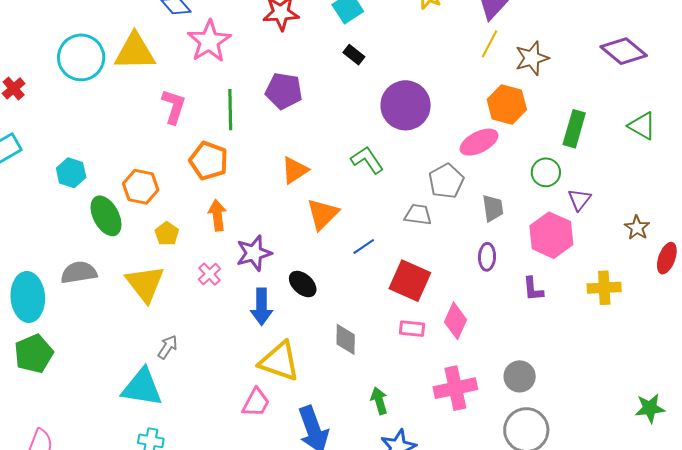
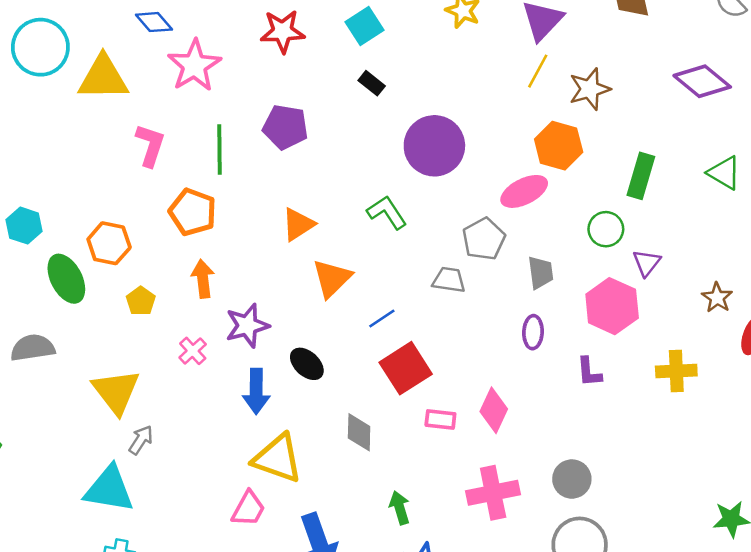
cyan circle: (81, 57) -> (40, 47), moved
red square: (410, 281) -> (406, 368), moved, turned 33
yellow triangle: (145, 284) -> (116, 392), moved

